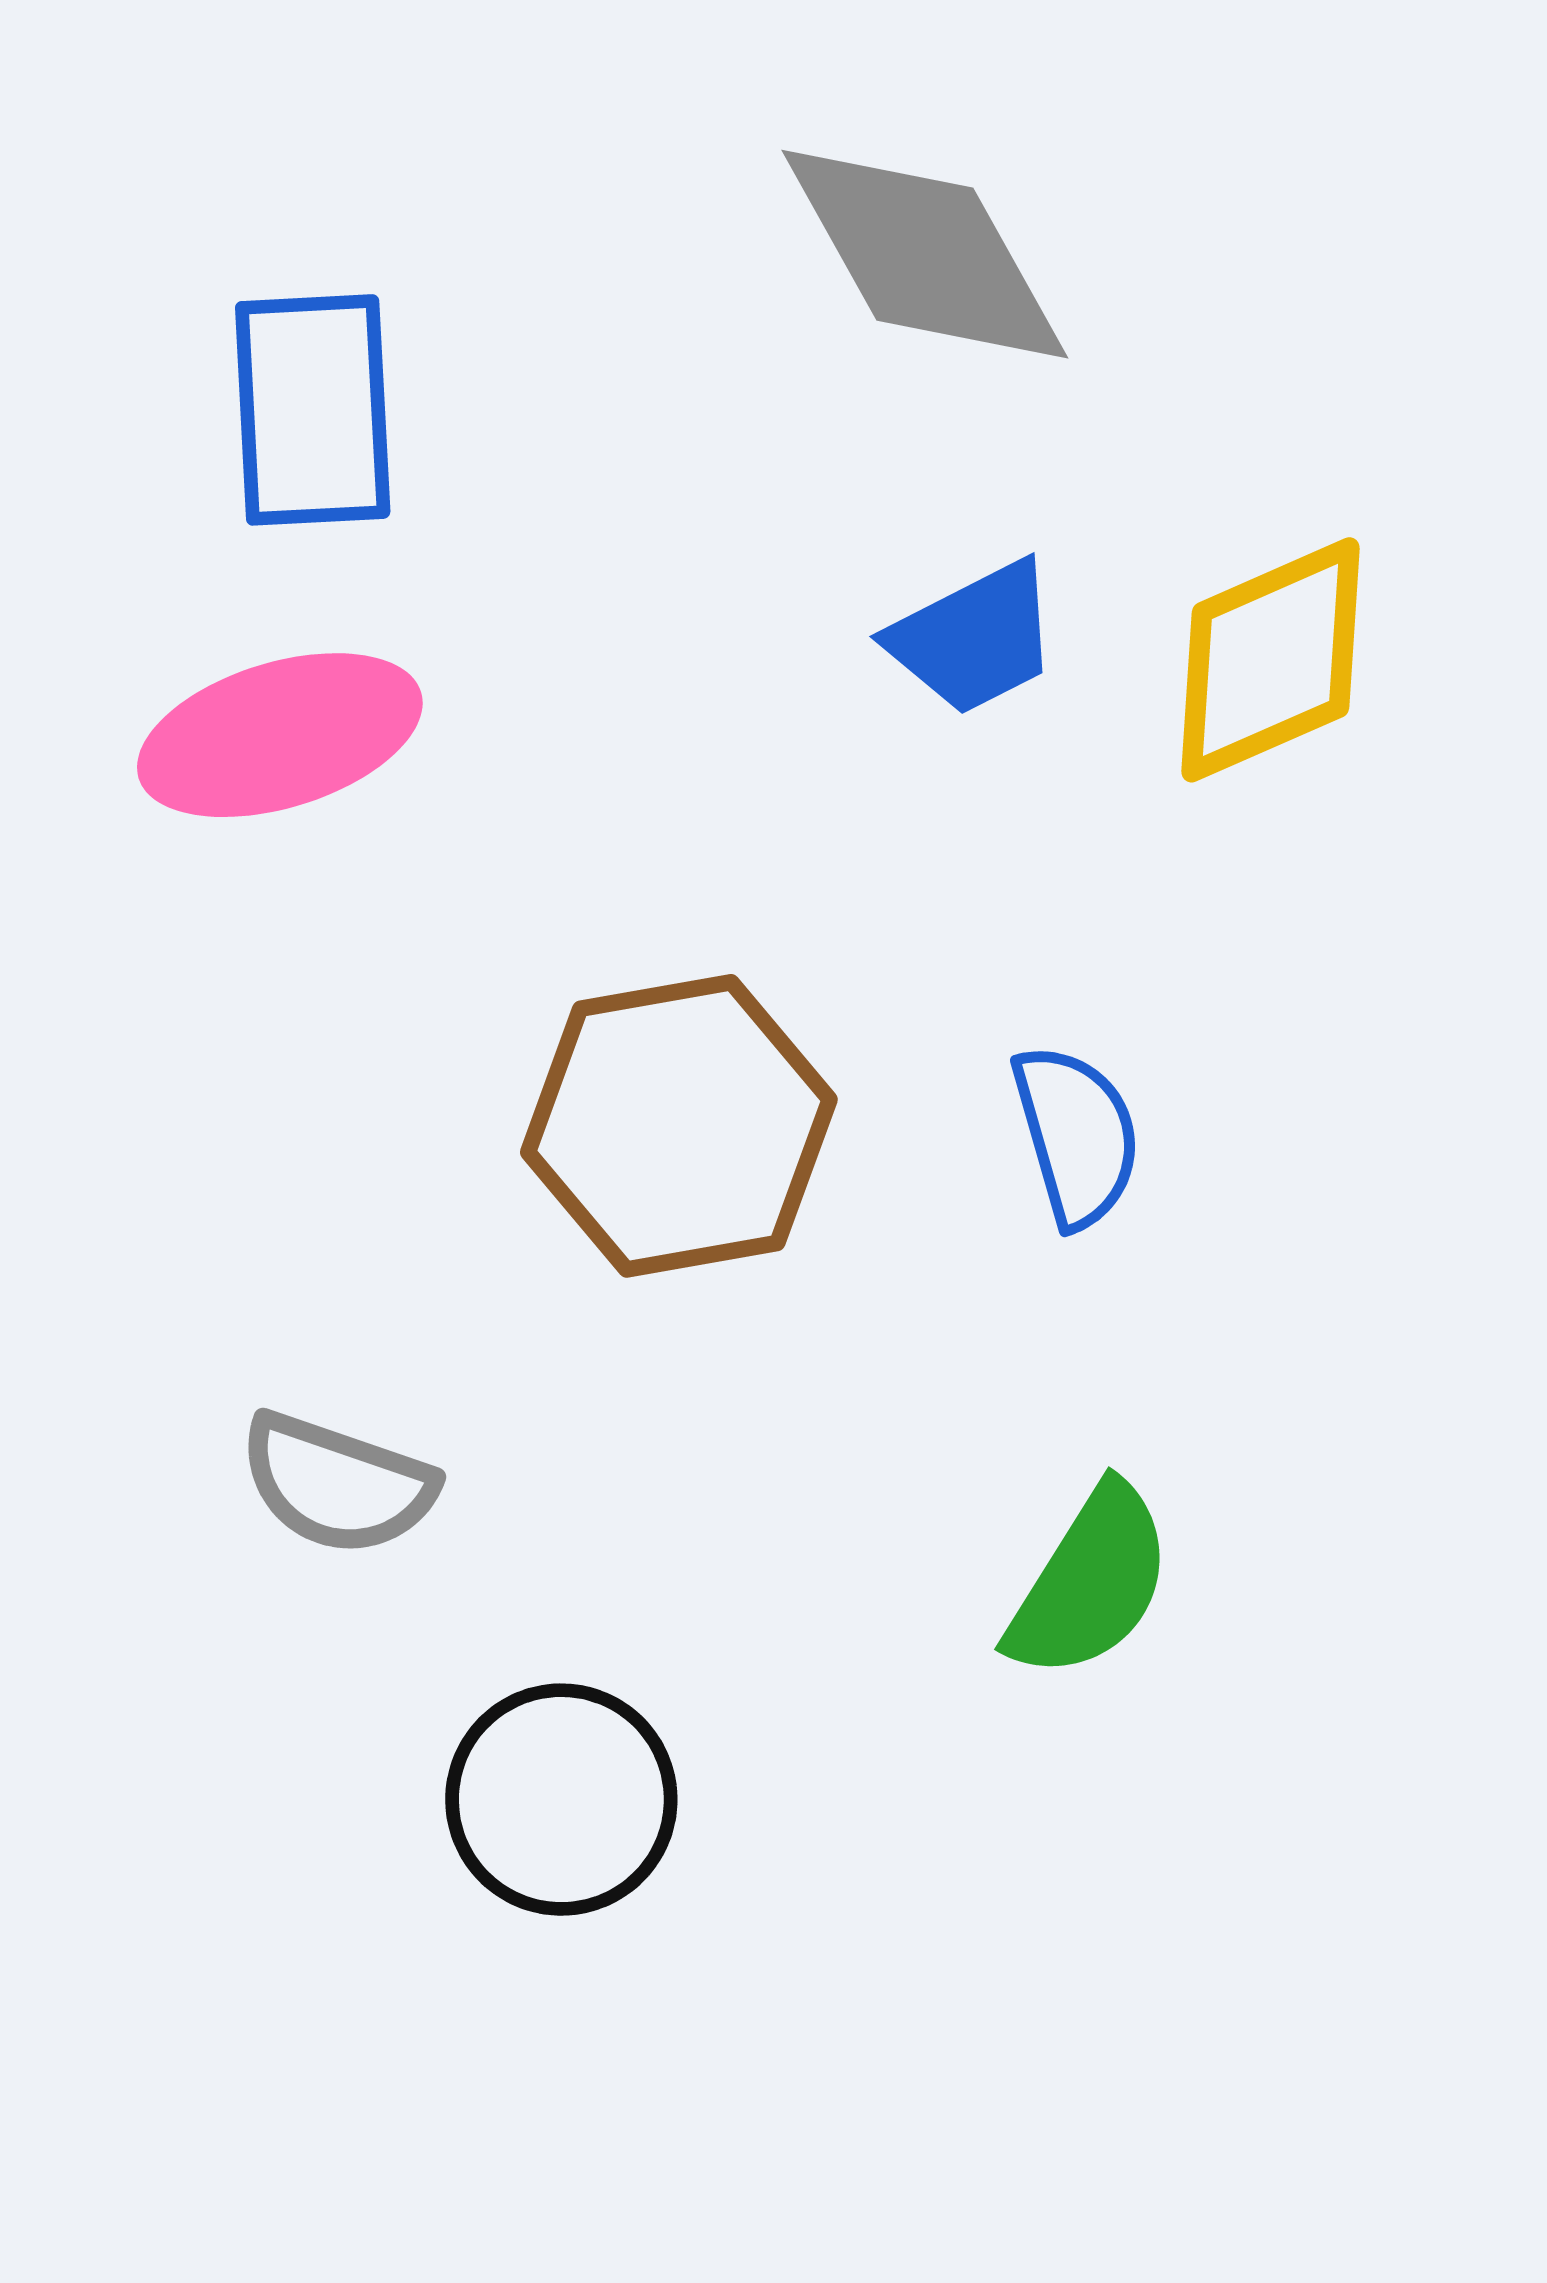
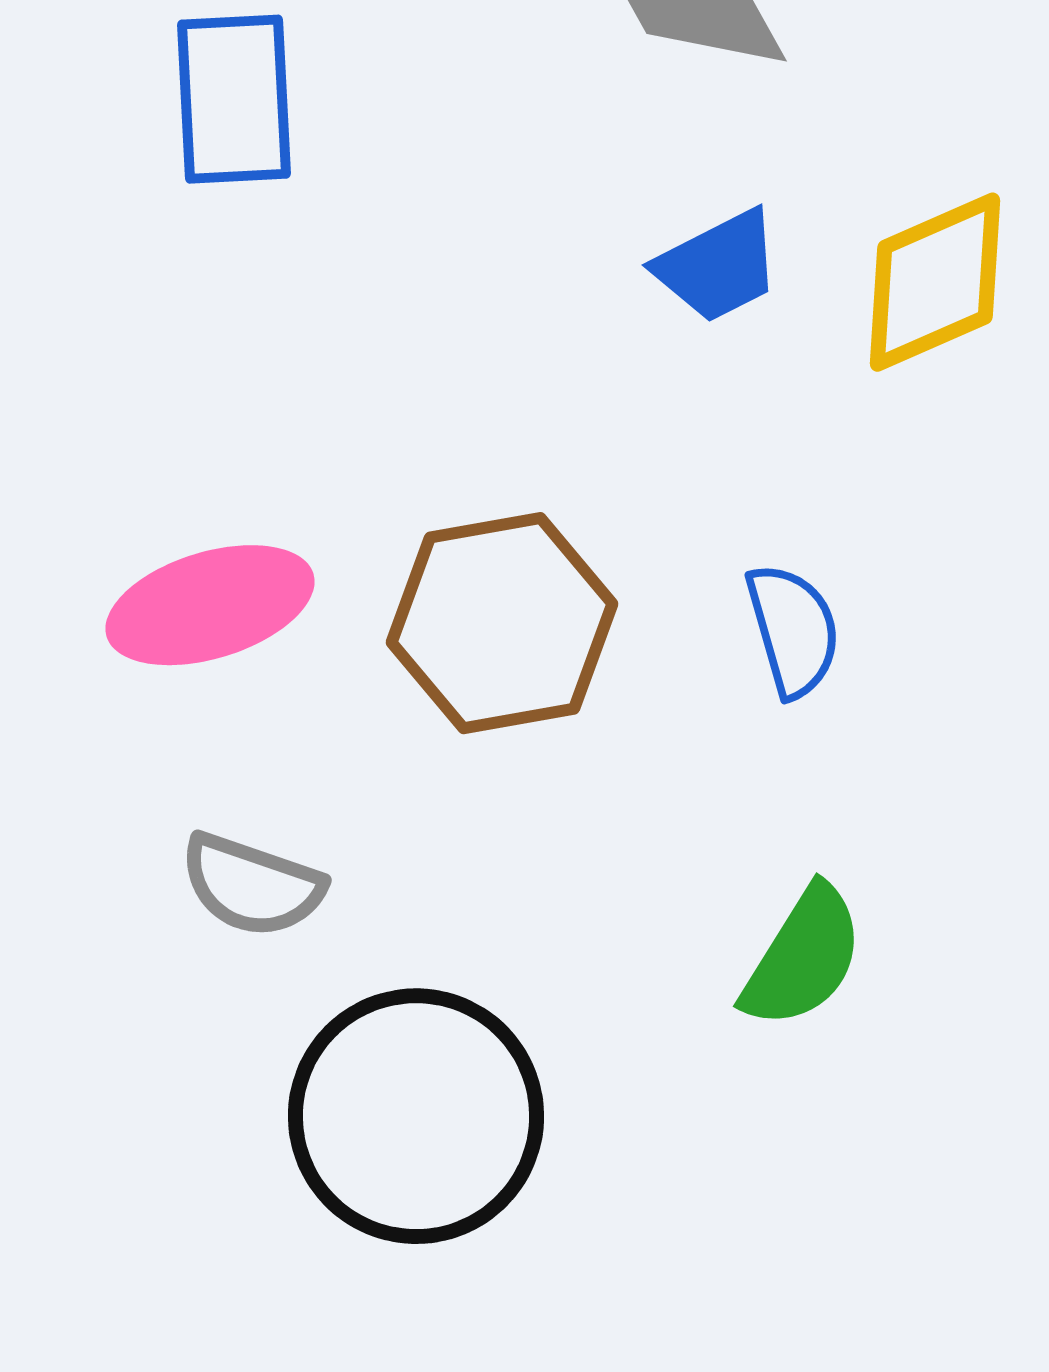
pink ellipse: (280, 735) -> (210, 605), moved
black circle: (561, 1800) -> (416, 1116), size x1.5

